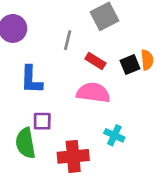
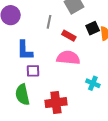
black square: (130, 65) -> (93, 28), moved
purple square: (42, 121) -> (33, 71), moved
cyan cross: (114, 135) -> (93, 83), moved

